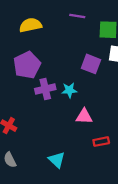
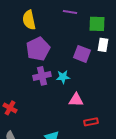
yellow semicircle: (30, 25) -> (29, 20), turned -90
purple pentagon: (27, 65) -> (38, 49), moved

